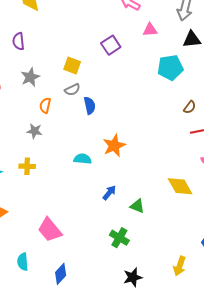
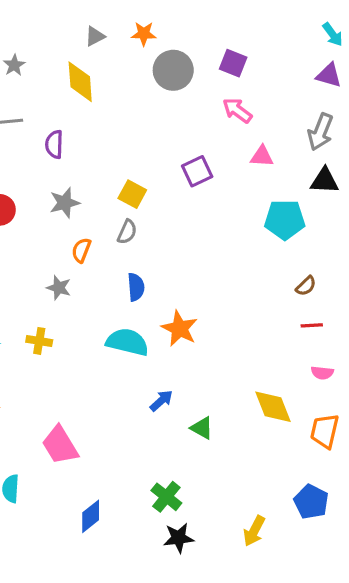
gray semicircle: (72, 90) -> (127, 232), turned -49
blue semicircle: (90, 105) -> (136, 287), moved
orange star: (114, 146) -> (179, 329), turned -30
cyan semicircle: (83, 159) -> (127, 342), size x1.5
green cross: (119, 238) -> (166, 497), moved
blue diamond: (61, 274) -> (91, 516), moved

